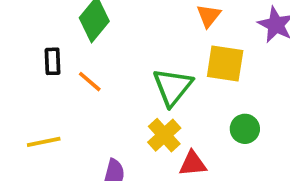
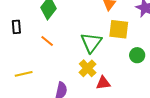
black rectangle: (53, 61) -> (16, 27), moved
green circle: (245, 129) -> (137, 55), moved

